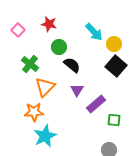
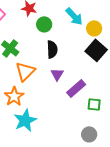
green circle: (59, 47) -> (44, 24), moved
black semicircle: (72, 65) -> (52, 49), turned 48
orange star: (34, 112) -> (14, 96), turned -30

